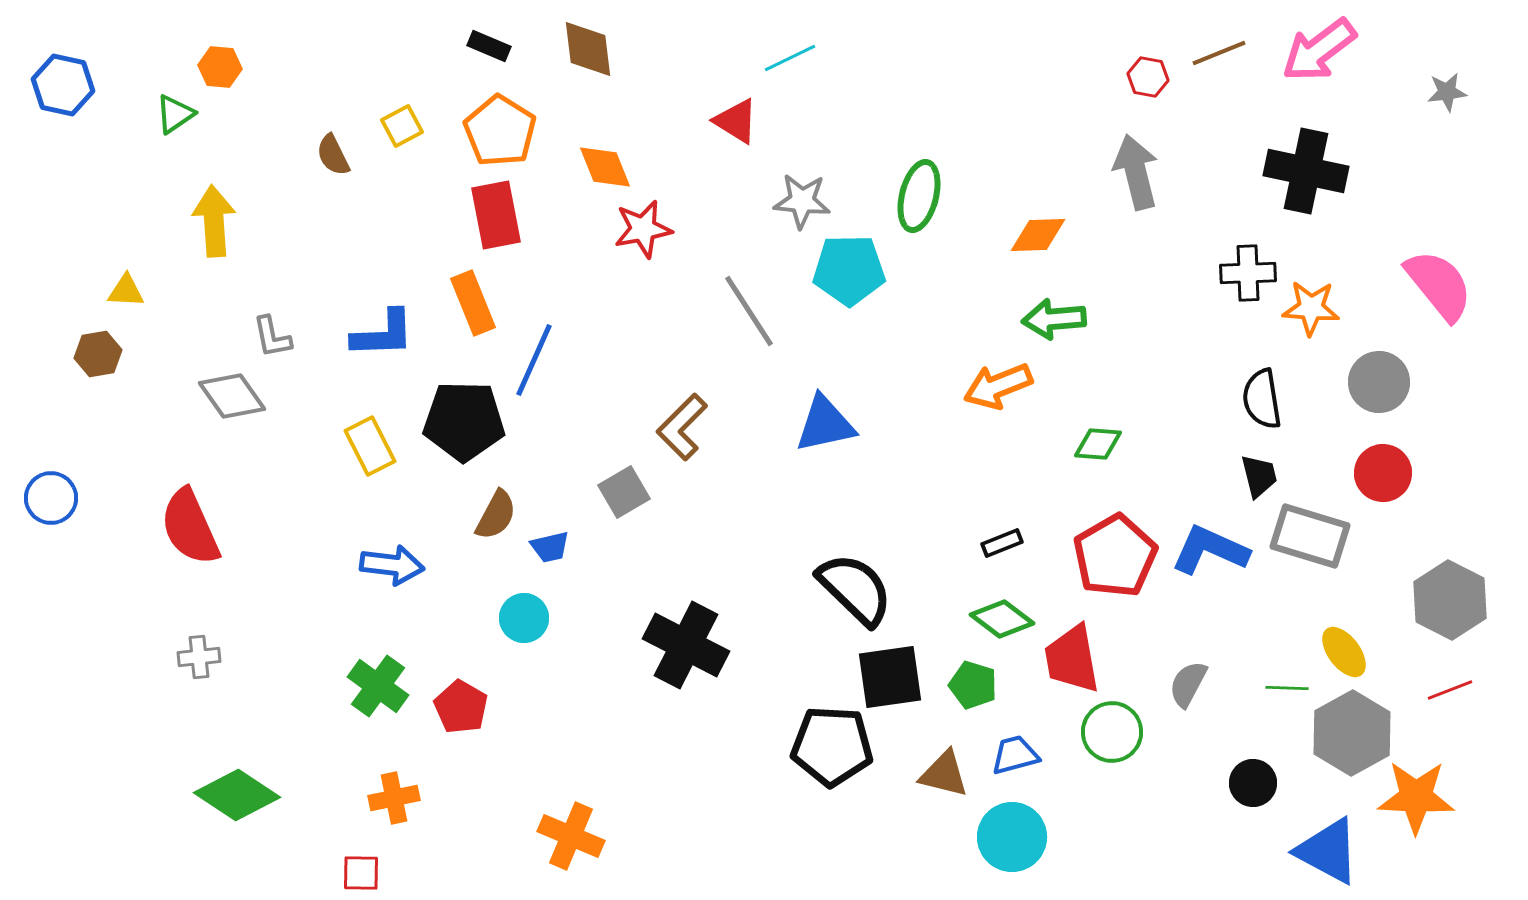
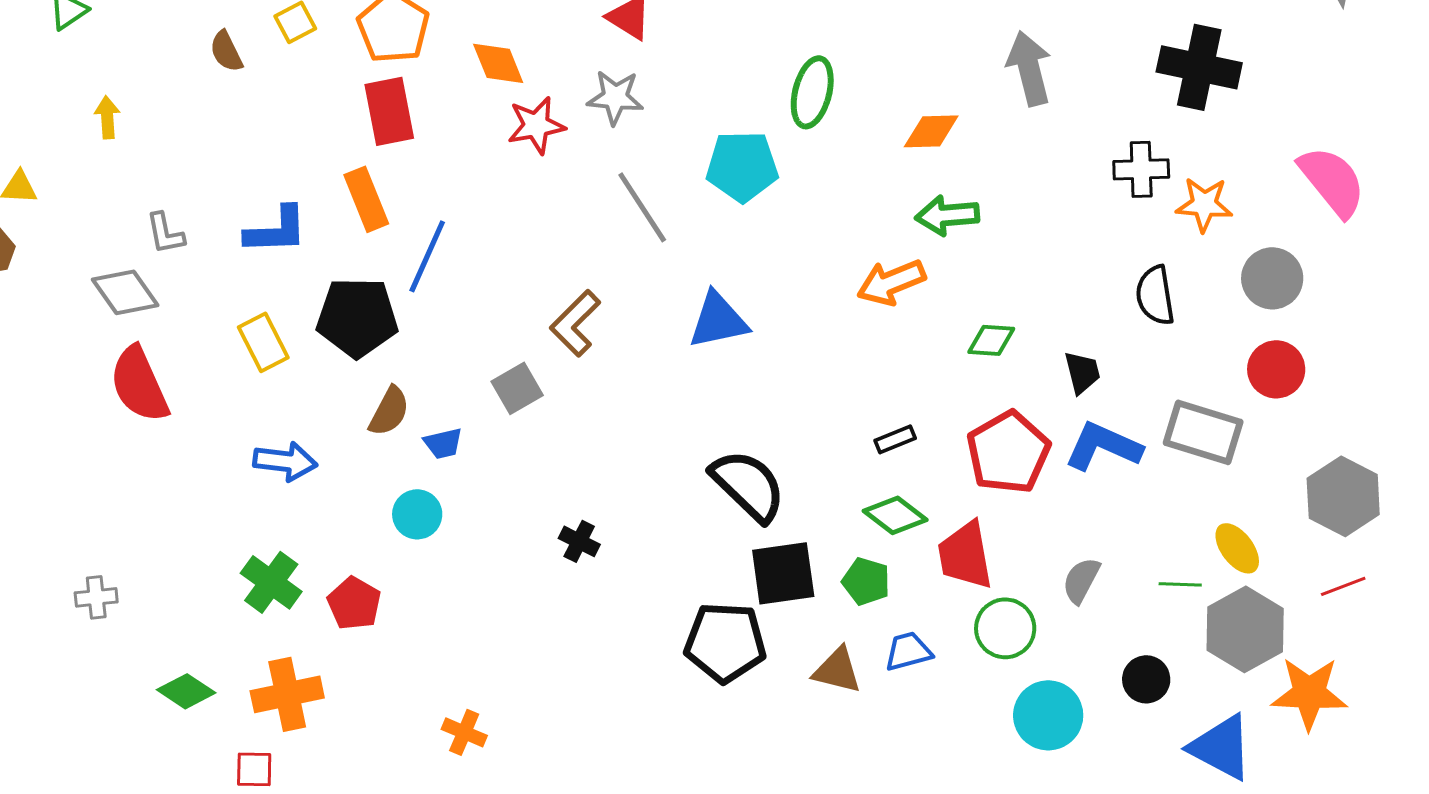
gray star: (802, 201) -> (615, 97), moved
yellow arrow: (214, 221) -> (107, 117), size x0.6
black trapezoid: (1259, 476) -> (1082, 372), moved
red semicircle: (190, 527) -> (139, 384), moved
black cross: (686, 645) -> (579, 541), size x0.5
gray cross: (199, 657) -> (96, 597), moved
green diamond: (237, 795) -> (186, 691), moved, size x0.7
orange cross: (394, 798) -> (287, 694), size x1.4
orange cross: (571, 836) -> (464, 732), size x0.7
cyan circle: (1012, 837) -> (1048, 715), moved

